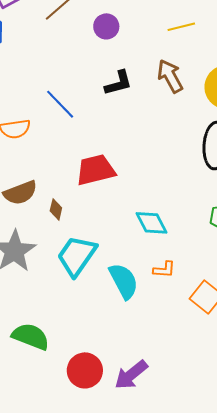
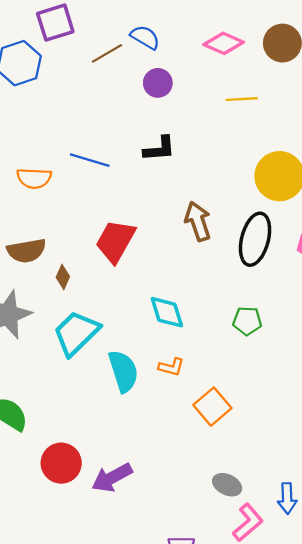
brown arrow: (170, 76) -> (198, 221), moved
blue line: (60, 104) -> (90, 160), turned -40
red trapezoid: (96, 170) -> (115, 241), turned -57

